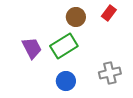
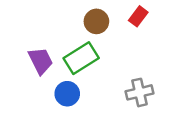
blue circle: (66, 81) -> (67, 94), moved

